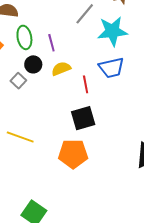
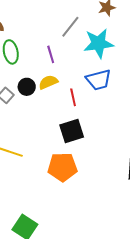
purple line: (51, 43) -> (51, 54), moved
black circle: (33, 64) -> (27, 87), moved

